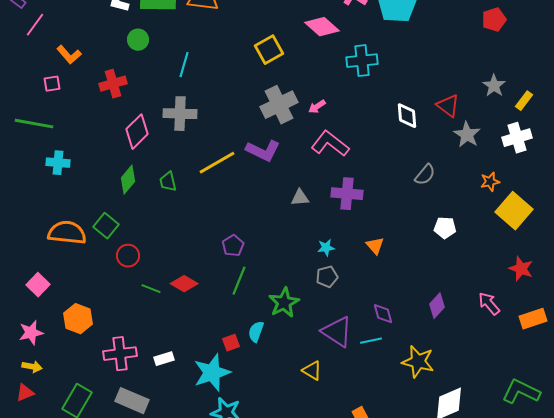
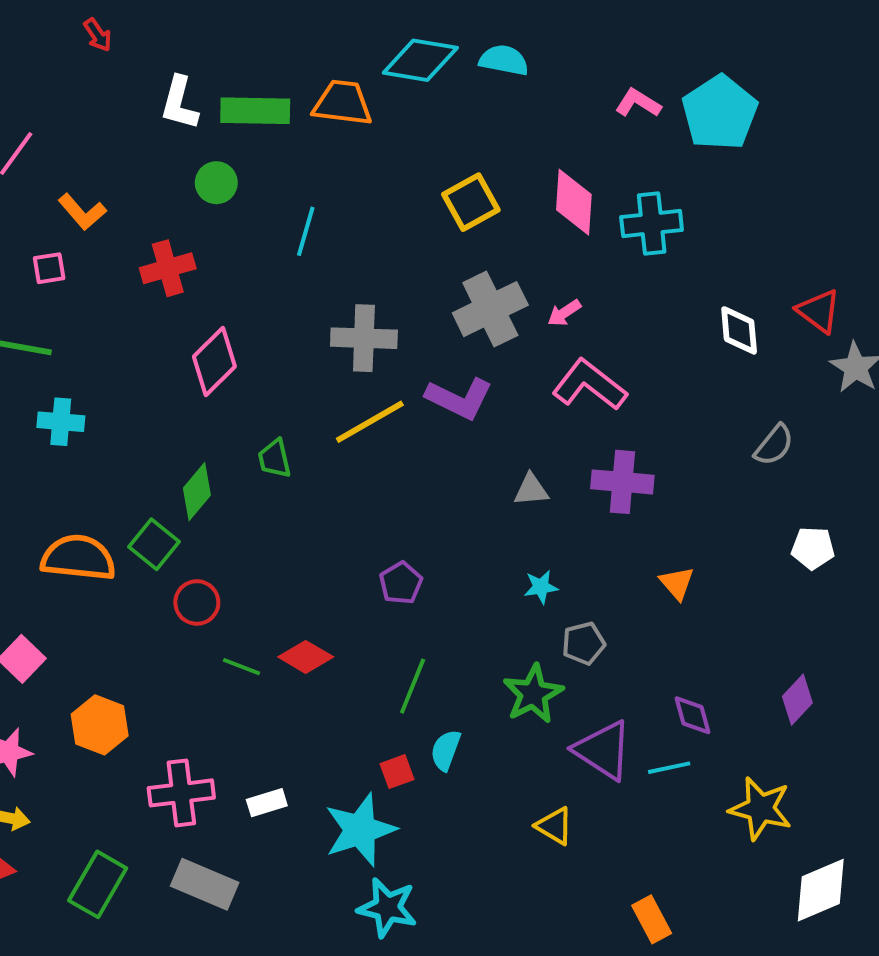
pink diamond: (322, 27) -> (574, 202), moved, turned 52
gray cross: (180, 114) -> (364, 338), moved
green diamond: (128, 180) -> (197, 492), moved
cyan star: (326, 248) -> (541, 587), moved
green line: (239, 281) -> (413, 686), moved
green star: (284, 303) -> (533, 694), moved

